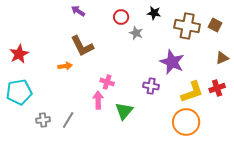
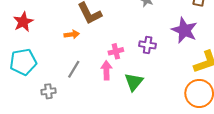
pink cross: (107, 82) -> (116, 51), turned -32
purple cross: (151, 86) -> (148, 45), moved
gray line: (68, 120) -> (74, 69), moved

